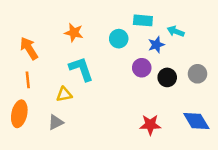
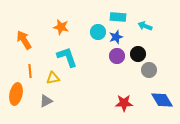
blue star: (156, 45) -> (116, 37), moved
gray circle: (197, 74) -> (149, 70), moved
black circle: (167, 77) -> (138, 54), moved
orange line: (28, 80) -> (30, 71), moved

